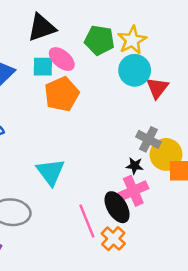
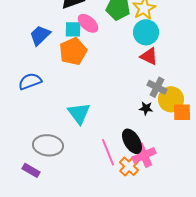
red triangle: (157, 88) -> (149, 56), moved, turned -42
orange pentagon: (62, 94) -> (73, 51), moved
pink cross: (133, 191) -> (144, 155), moved

